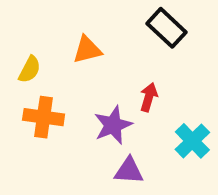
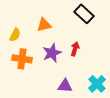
purple star: (113, 125) -> (52, 53), moved
cyan cross: (192, 141) -> (97, 84), moved

